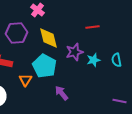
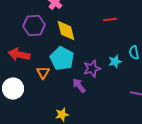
purple star: (74, 52) -> (92, 69), moved
cyan star: (93, 60) -> (115, 62), moved

